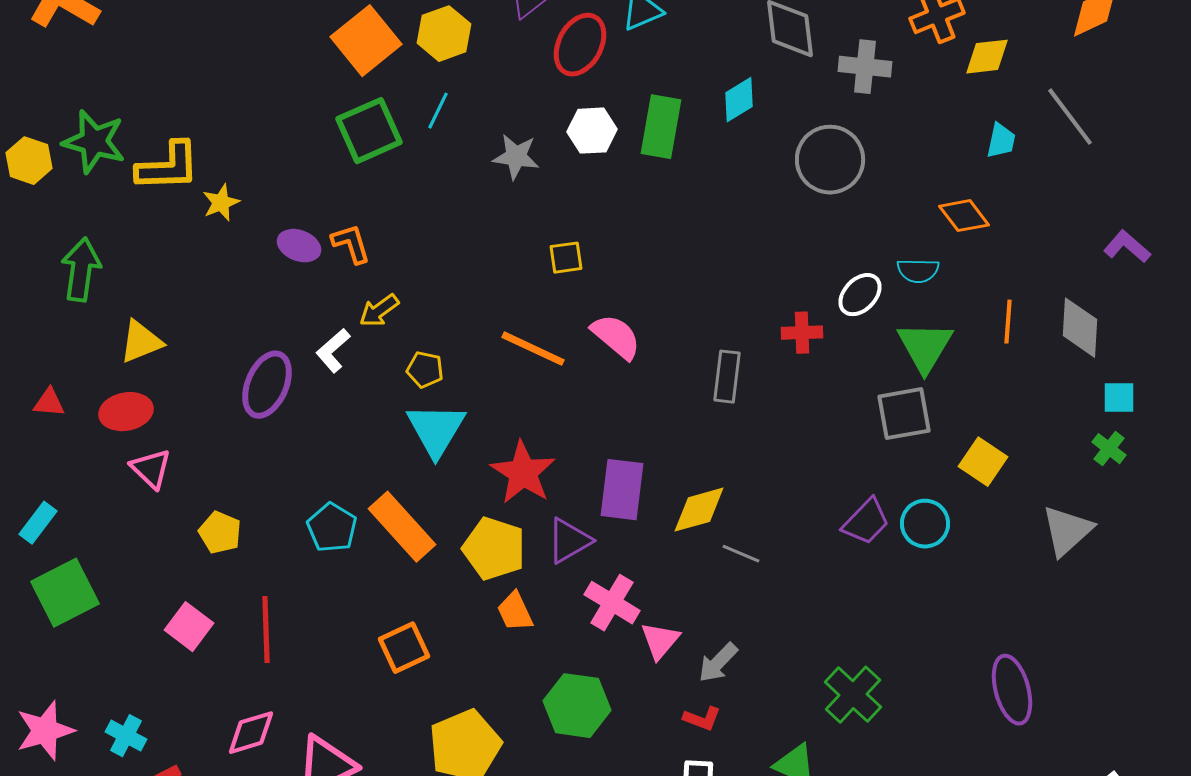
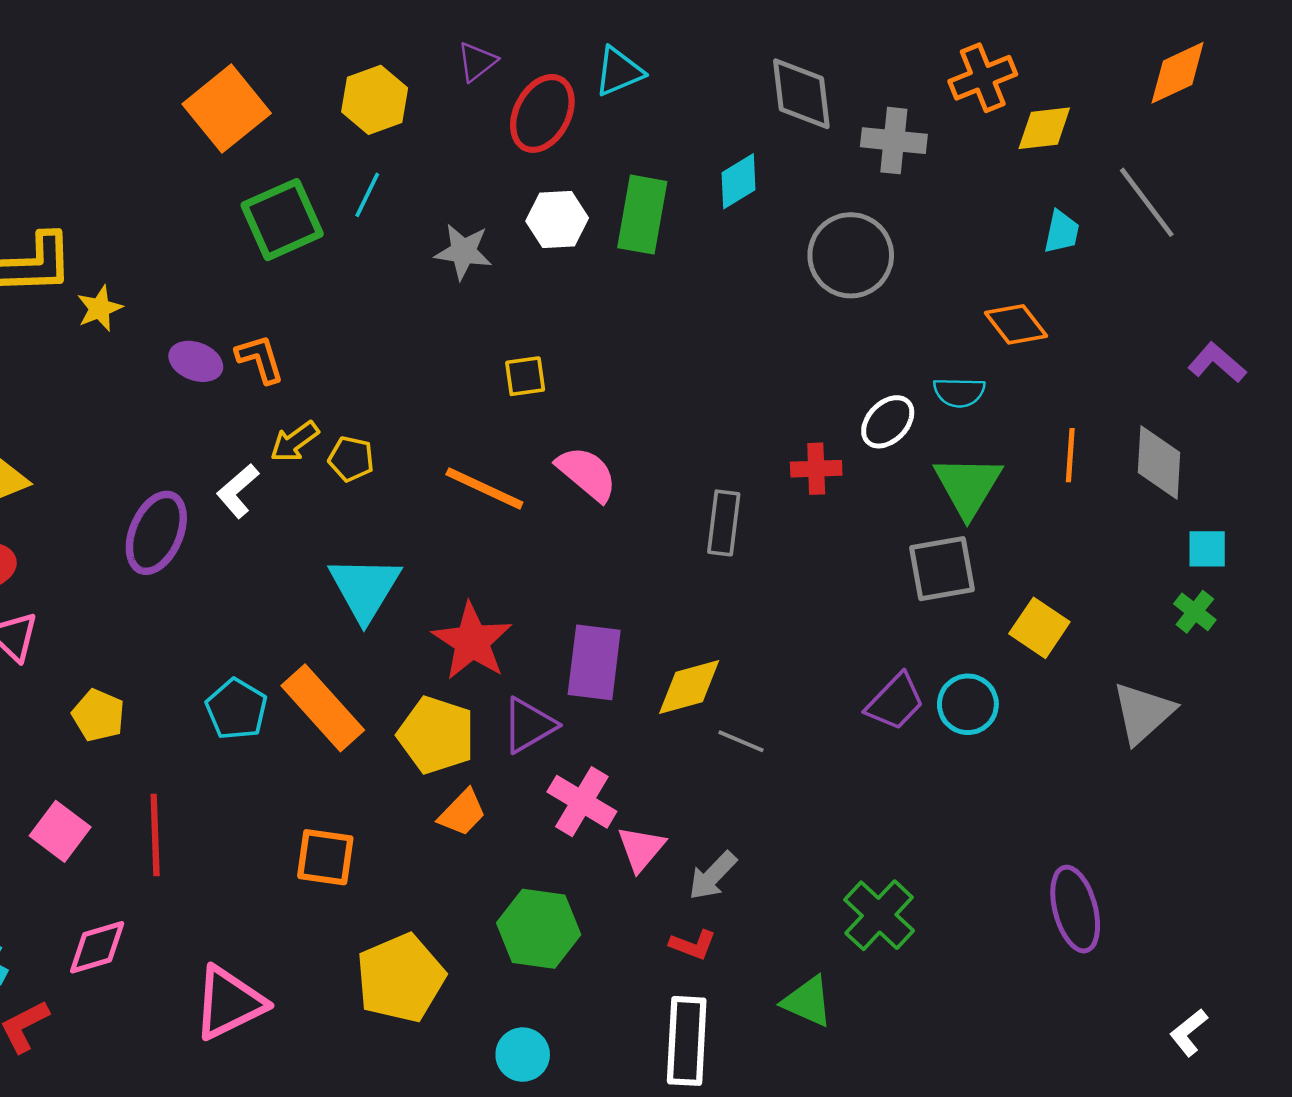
orange square: (366, 41) -> (227, 109), moved
yellow pentagon: (425, 370) -> (351, 459), moved
orange trapezoid: (515, 612) -> (462, 813), turned -111
orange square: (404, 648) -> (325, 857), turned 33
pink diamond: (251, 733) -> (97, 947), moved

